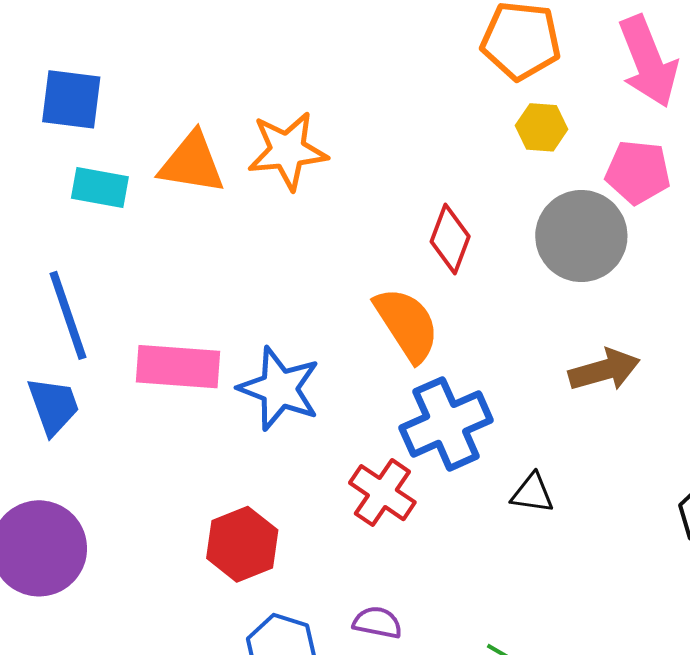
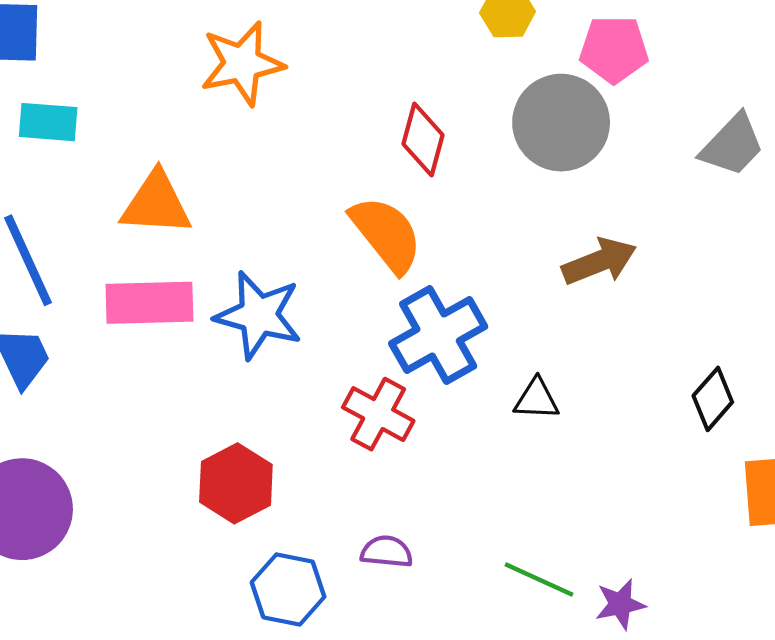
orange triangle: (192, 163) -> (156, 204), moved

